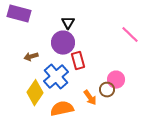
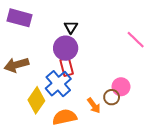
brown arrow: (31, 57) -> (16, 65), moved, size x1.6
red rectangle: (78, 61) -> (67, 67), moved

